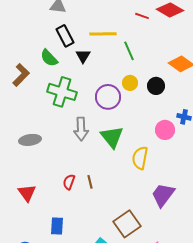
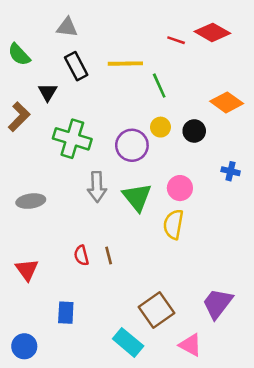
black triangle: (83, 56) -> (48, 92), moved
green semicircle: (49, 58) -> (19, 54), moved
pink circle: (165, 130) -> (180, 188), moved
red semicircle: (69, 182) -> (81, 256), turned -35
purple trapezoid: (163, 195) -> (218, 303), moved

